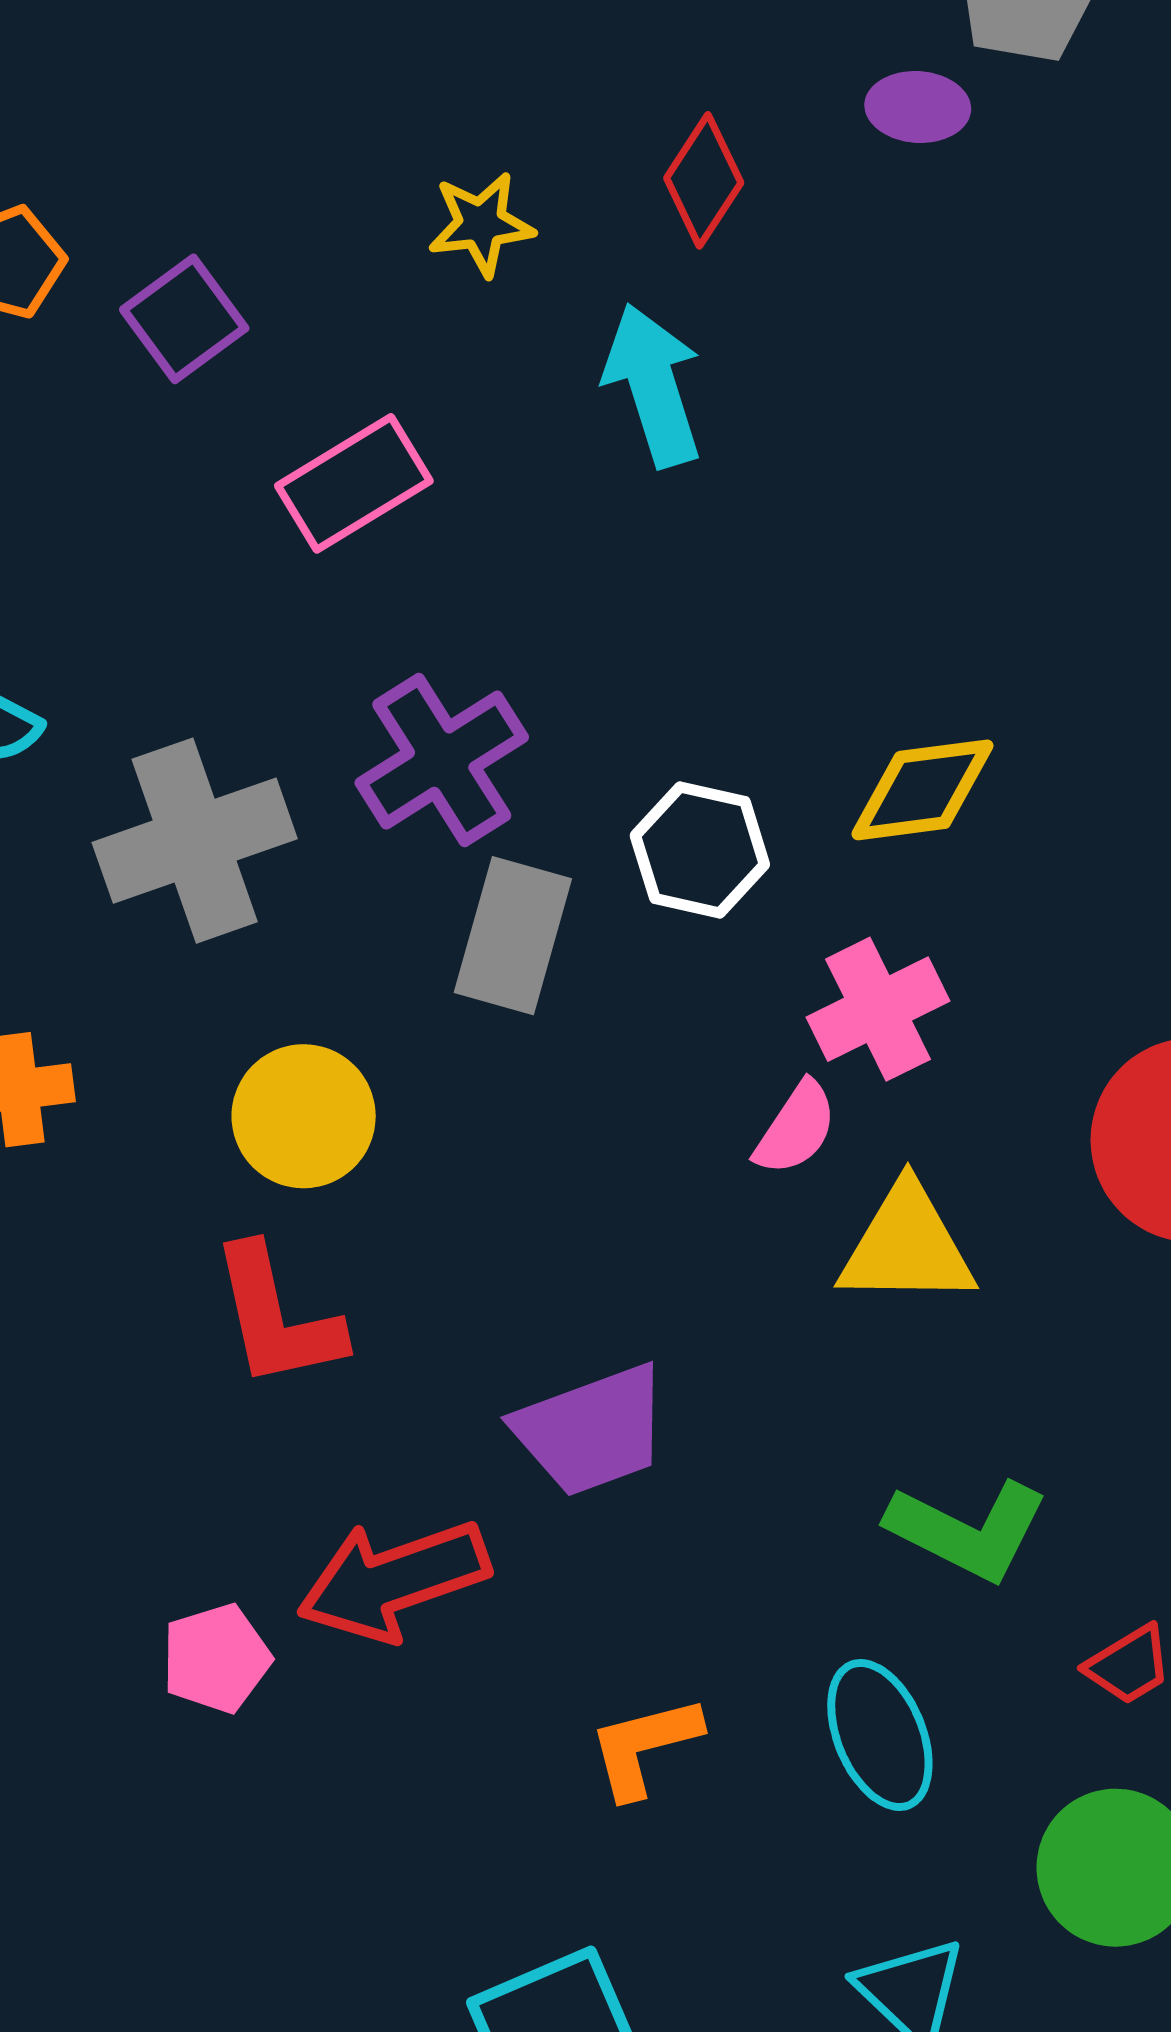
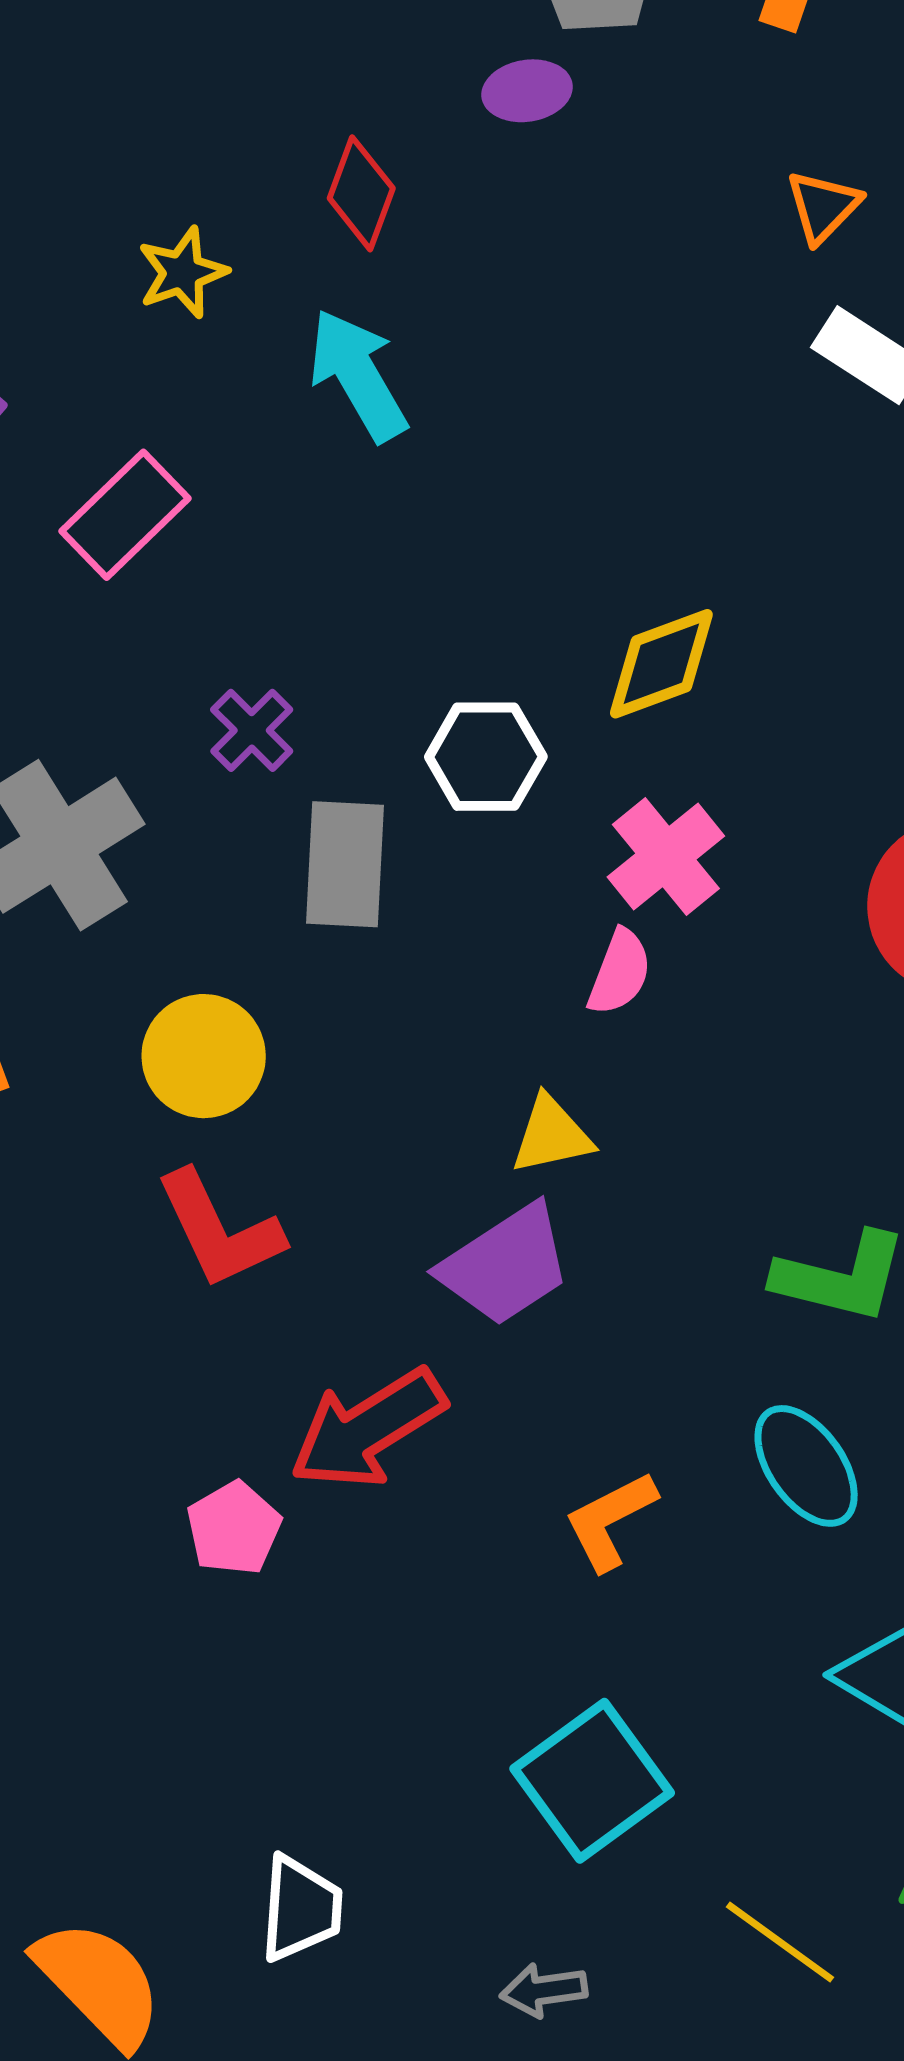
purple cross: (442, 760) -> (252, 730), size x0.6
yellow triangle: (907, 1246) -> (551, 1135), moved, size x0.7

